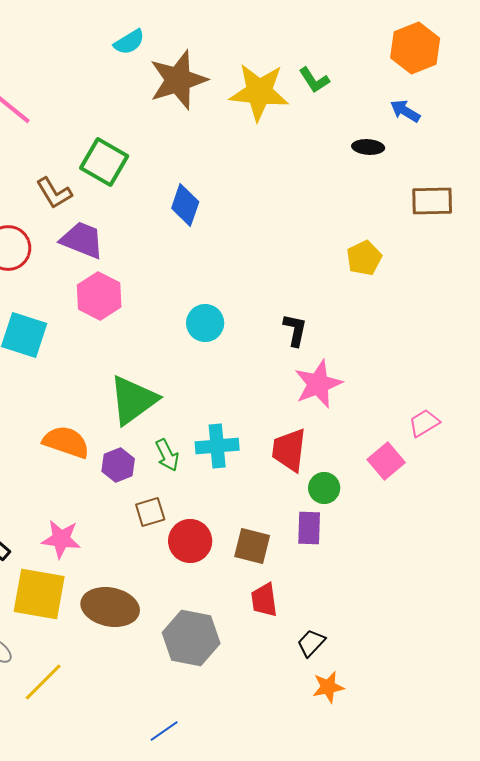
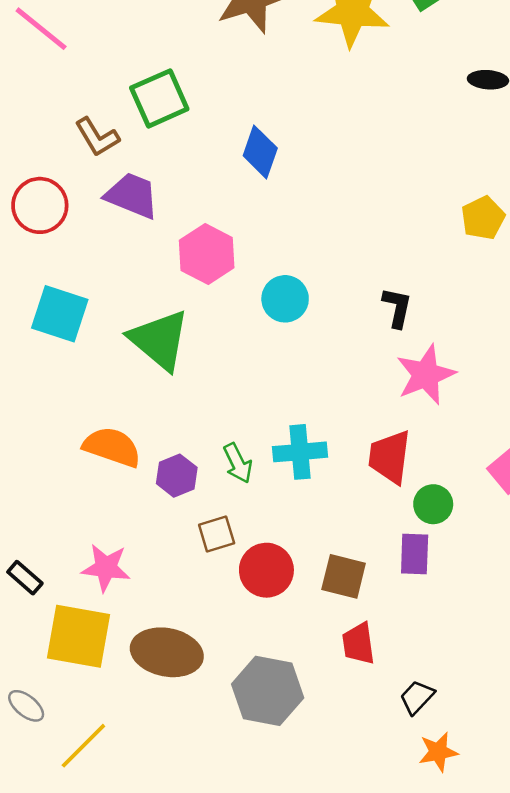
green square: (104, 162) -> (159, 98), turned 36
pink hexagon: (99, 296) -> (207, 254), moved
green triangle: (133, 400) -> (159, 340), moved, turned -44

